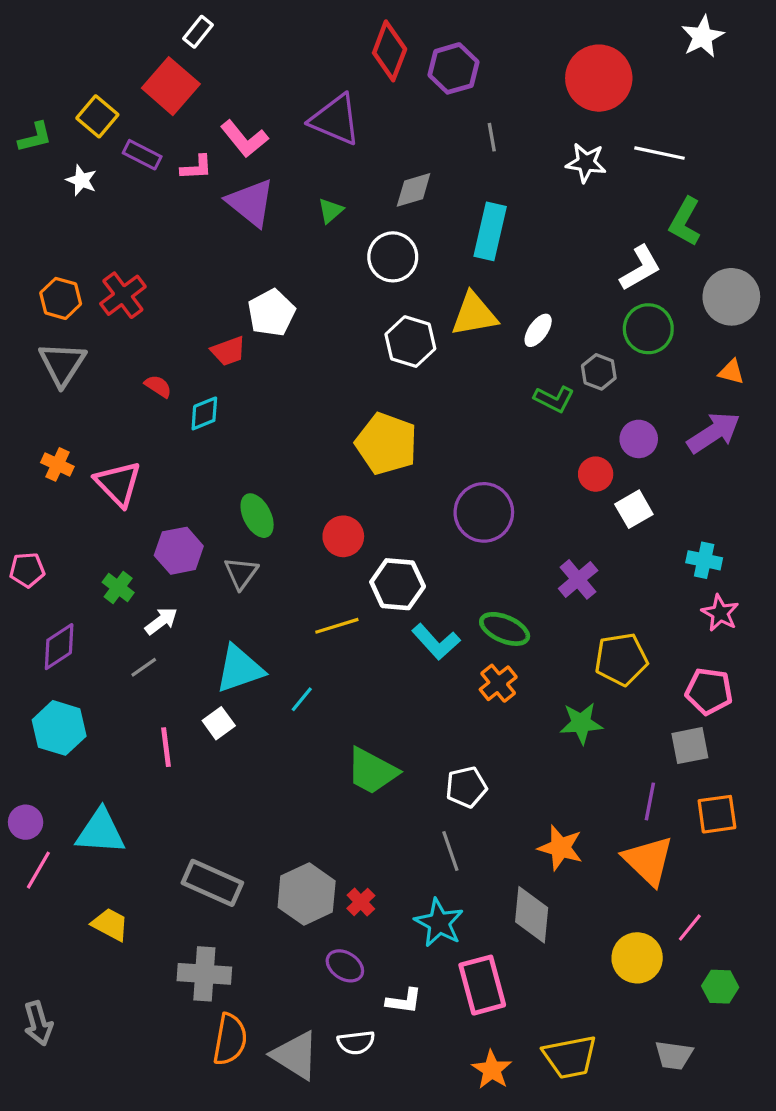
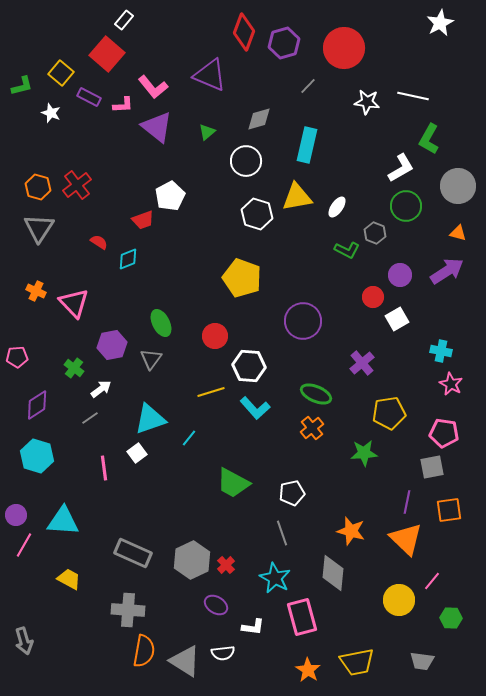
red circle: (599, 78) -> (344, 48), moved
gray line: (492, 137) -> (308, 86), turned 54
cyan L-shape: (436, 642) -> (255, 408), moved

